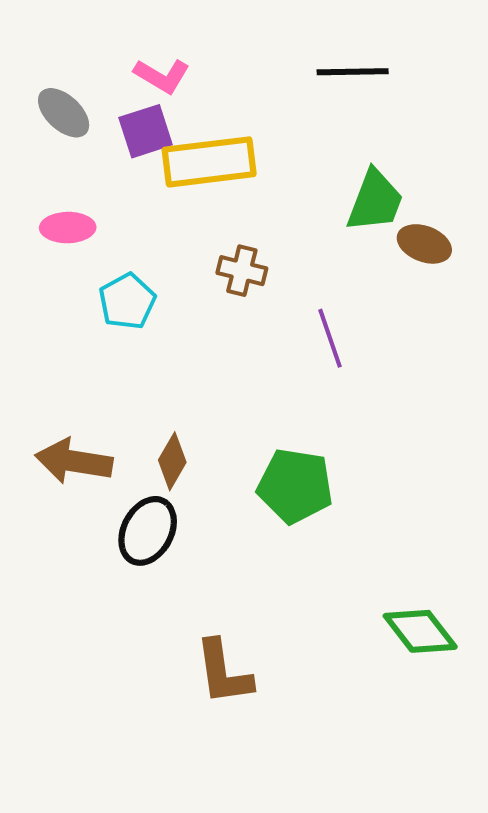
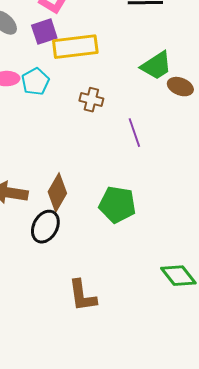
green trapezoid: (375, 201) -> (156, 66), turned 36
cyan pentagon: (127, 301) -> (35, 82), moved
brown diamond: (172, 461) -> (57, 193), size x1.4

